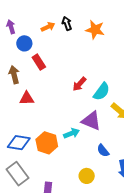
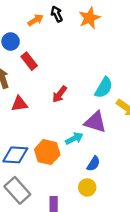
orange star: (95, 30) -> (89, 18), turned -30
red arrow: (79, 84) -> (60, 94), moved
blue semicircle: (103, 151) -> (93, 164), moved, turned -104
yellow circle: (87, 176) -> (87, 187), moved

